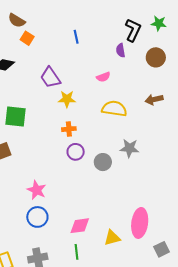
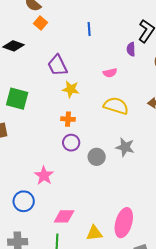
pink star: (37, 190) -> (44, 176), moved

